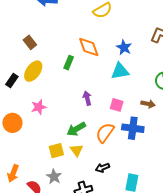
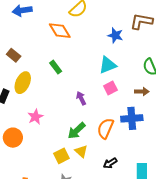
orange diamond: (89, 47) -> (60, 31), moved
blue star: (124, 47) -> (115, 35), moved
green rectangle: (69, 63) -> (56, 67), turned -48
pink square: (117, 105) -> (110, 88), moved, turned -32

